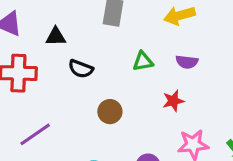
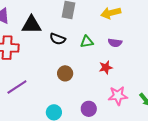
black triangle: (56, 37) -> (31, 25), size x1.5
black semicircle: (81, 69) -> (58, 39), moved

